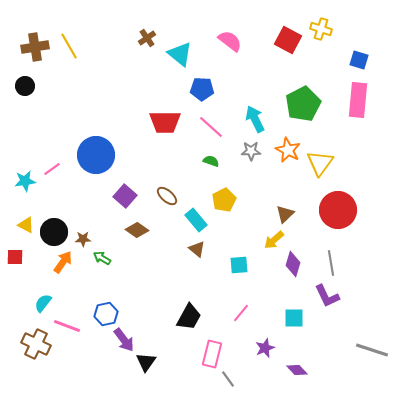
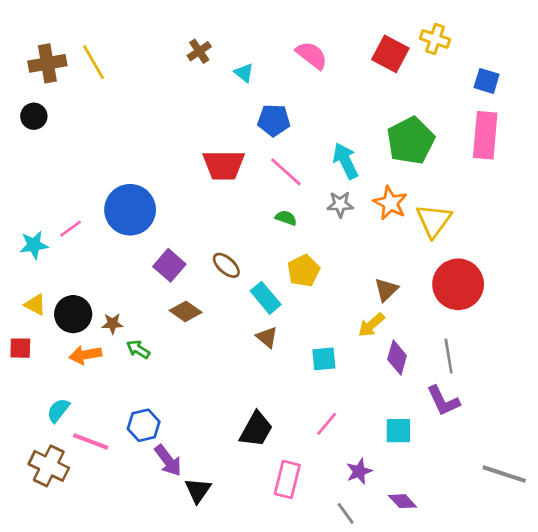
cyan triangle: (180, 54) -> (244, 73), size x0.6
orange arrow: (63, 262) -> (85, 355), turned -135
gray line: (228, 379) -> (346, 513), moved

